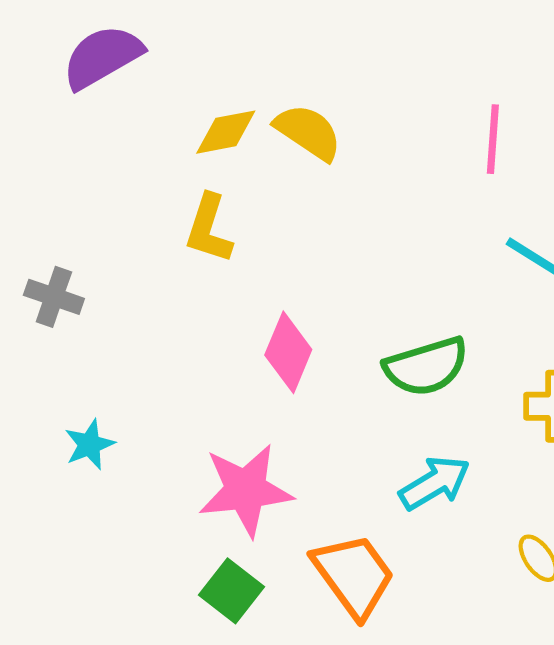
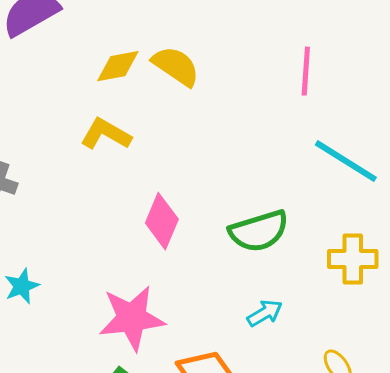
yellow L-shape: (209, 229) -> (106, 134), turned 102
cyan arrow: (435, 483) -> (265, 313), size x0.7

